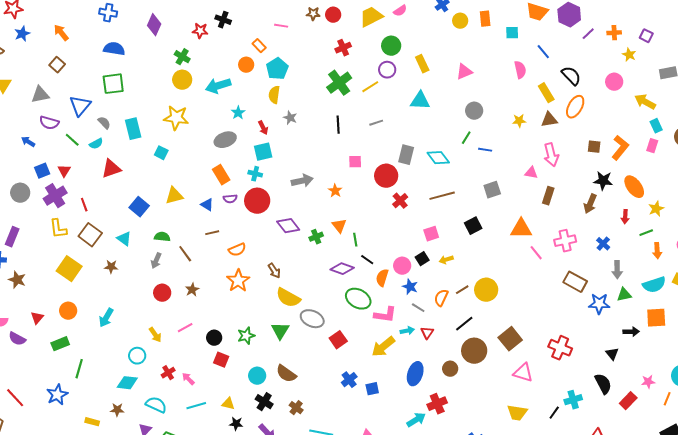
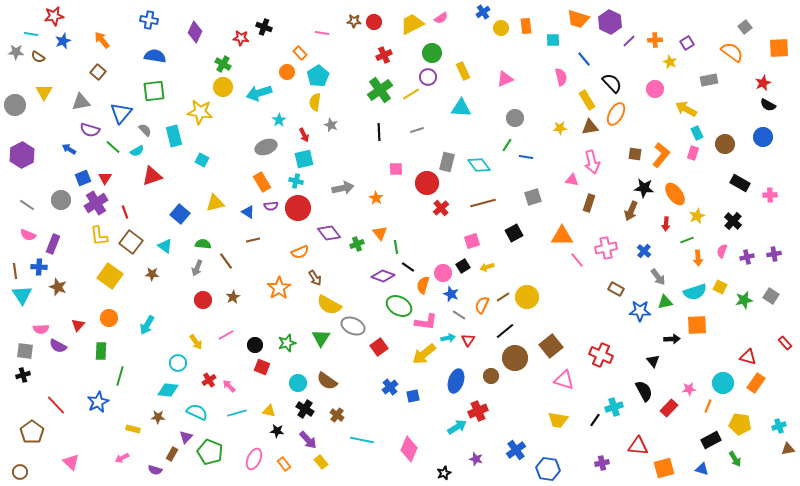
purple square: (646, 36) -> (687, 43), turned 32
yellow star: (176, 118) -> (200, 112), moved
orange semicircle: (237, 250) -> (300, 252), moved
gray arrow: (617, 270) -> (658, 277), turned -36
brown rectangle: (575, 282) -> (616, 289), size x0.7
green rectangle: (60, 344) -> (101, 351), turned -66

